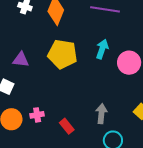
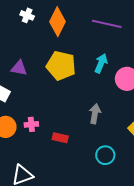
gray arrow: (101, 114) -> (95, 114), moved
red rectangle: (67, 126) -> (60, 138), turned -42

